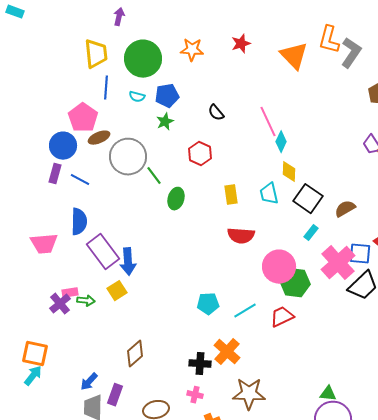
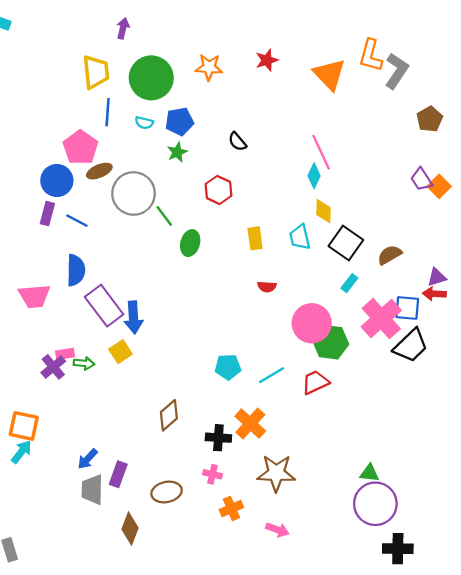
pink line: (268, 122) -> (321, 152), moved
red semicircle: (241, 236) -> (267, 287), size x0.6
brown diamond: (135, 354) -> (169, 415), moved

